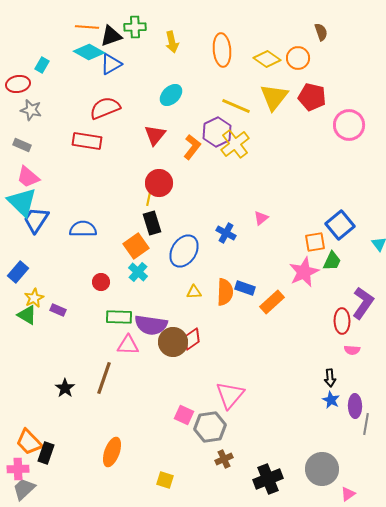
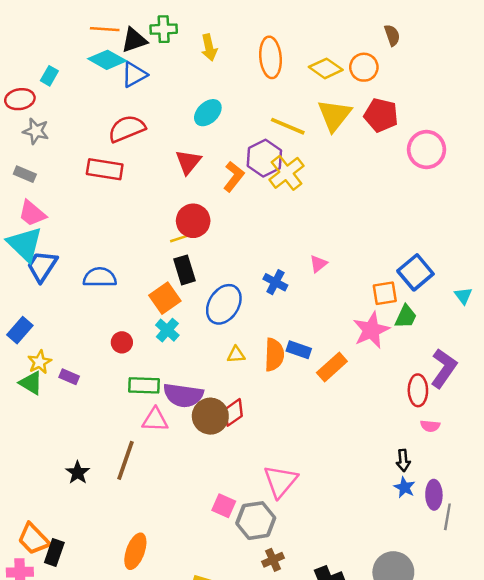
yellow line: (149, 197) -> (181, 238), turned 60

